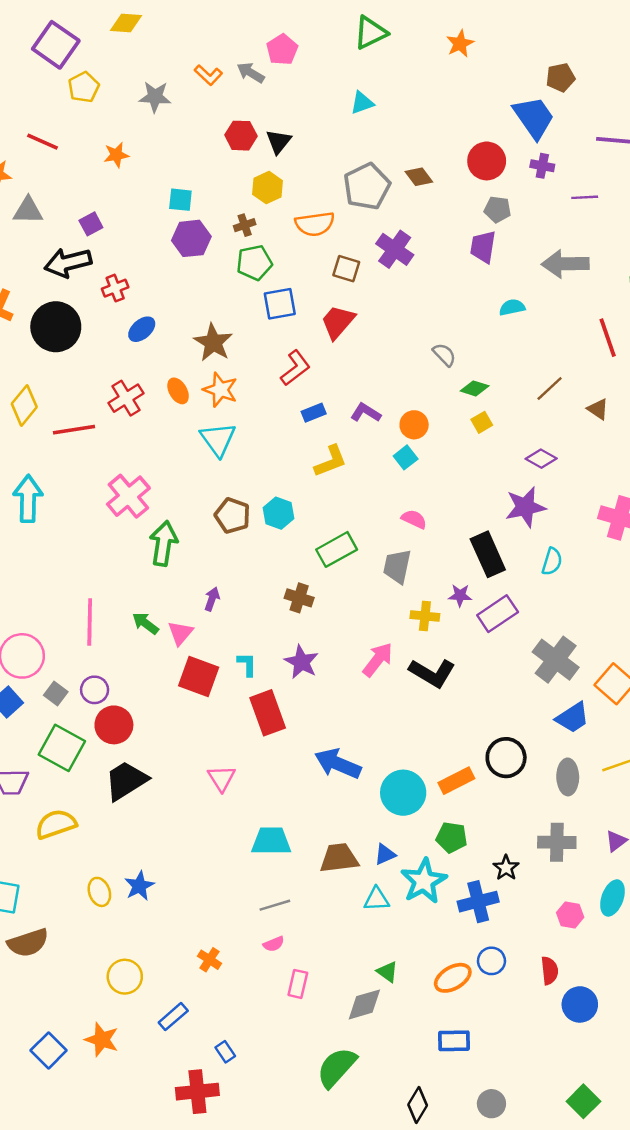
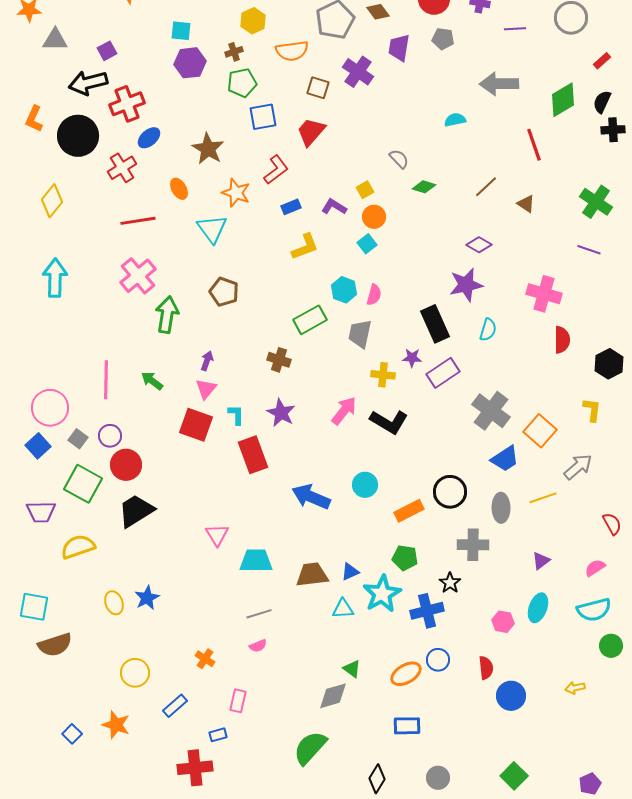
purple trapezoid: (483, 247) -> (399, 48), moved
red cross: (115, 288) -> (127, 104), size x1.6
orange star: (220, 390) -> (236, 193), moved
red cross: (126, 398) -> (122, 168), moved
yellow square: (482, 422) -> (365, 190), moved
red line: (74, 430) -> (138, 221), moved
cyan hexagon: (278, 513) -> (344, 290), moved
pink semicircle: (414, 519) -> (374, 295), turned 80
pink triangle: (180, 633) -> (206, 389), moved
pink triangle: (222, 778) -> (217, 535), moved
cyan circle: (403, 793) -> (365, 485), moved, size x0.7
gray cross: (557, 842) -> (473, 545), moved
pink rectangle: (298, 984) -> (238, 701), moved
blue square: (49, 1050) -> (72, 734), size x0.7
blue rectangle: (225, 1052) -> (218, 735), turned -72

